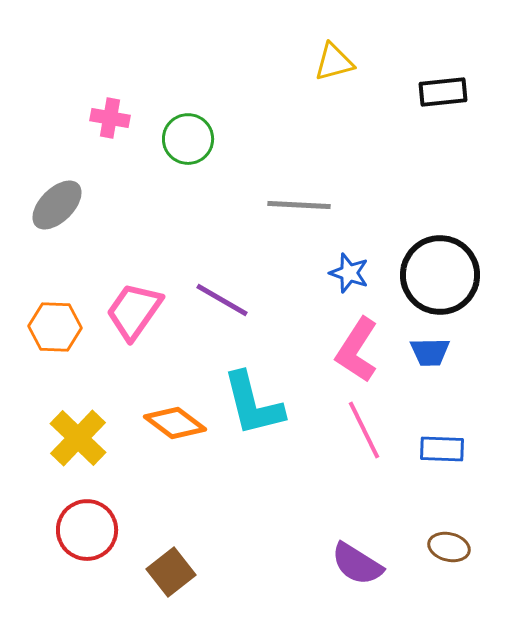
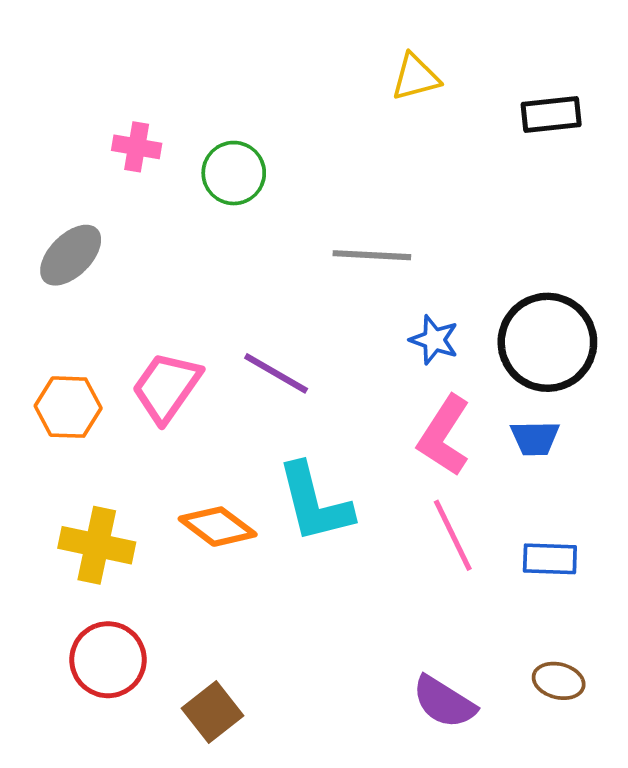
yellow cross: (78, 438) -> (97, 545), turned -32

